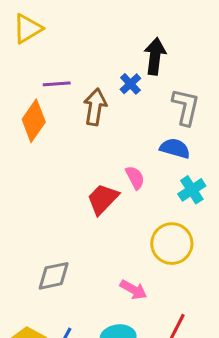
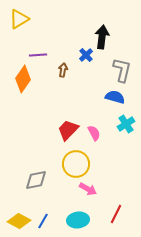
brown arrow: (95, 107) -> (63, 70), size x0.6
pink semicircle: (135, 178) -> (94, 133), moved
yellow circle: (172, 244) -> (76, 164), moved

